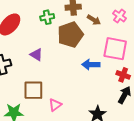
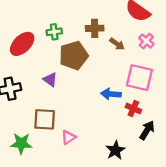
green cross: (47, 17) -> (54, 32), moved
brown pentagon: (70, 35) -> (74, 56), moved
red cross: (123, 75) -> (133, 109), moved

